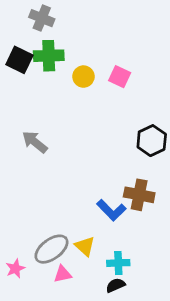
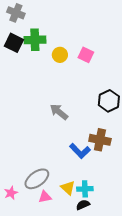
gray cross: (42, 18) -> (16, 13), moved
gray arrow: (35, 142) -> (59, 112), moved
yellow triangle: (85, 246) -> (68, 188), moved

